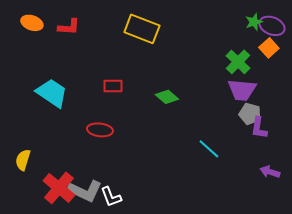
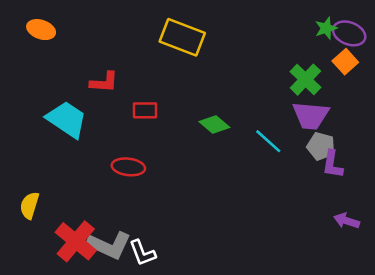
red L-shape: (69, 27) -> (104, 82), moved
cyan line: (209, 149) -> (268, 141), moved

